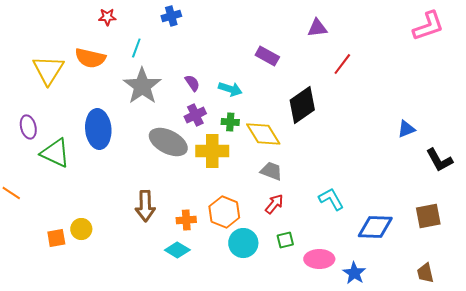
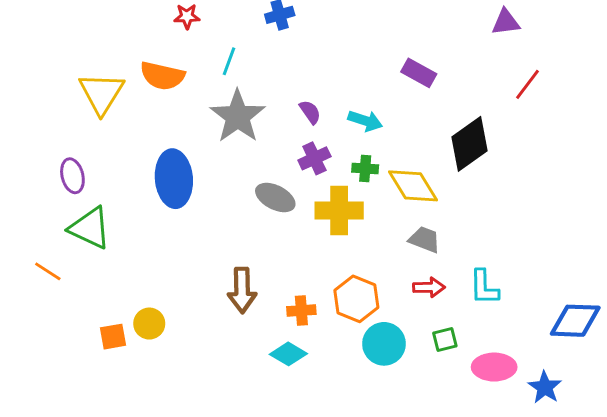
purple triangle: (317, 28) -> (506, 22), moved
gray ellipse: (168, 142) -> (275, 197), size x0.7
green triangle: (55, 153) -> (90, 228), moved
cyan L-shape: (331, 199) -> (484, 287), moved, turned -152
red arrow: (274, 204) -> (429, 287), turned 50

